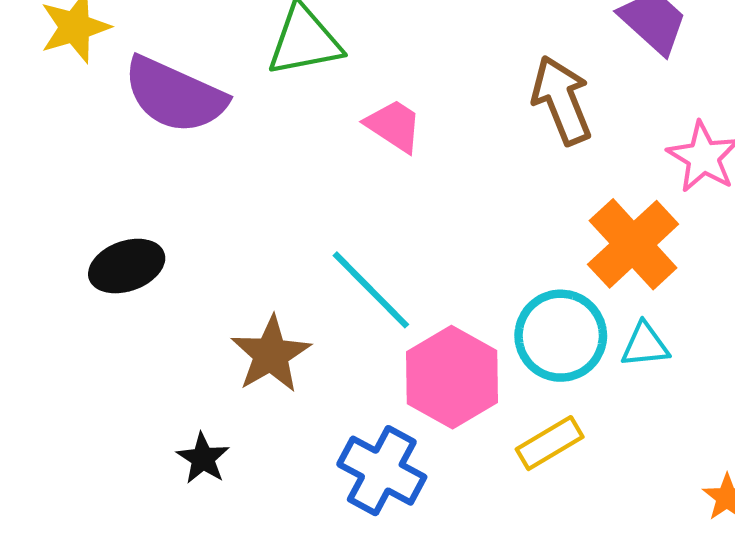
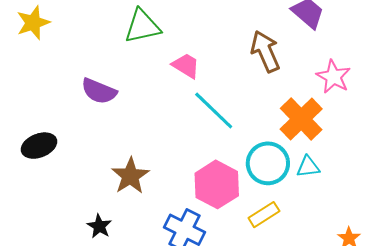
purple semicircle: (175, 95) -> (99, 91), moved, size x0.7
black ellipse: (127, 266) -> (39, 146), moved
cyan line: (371, 290) -> (214, 111), moved

